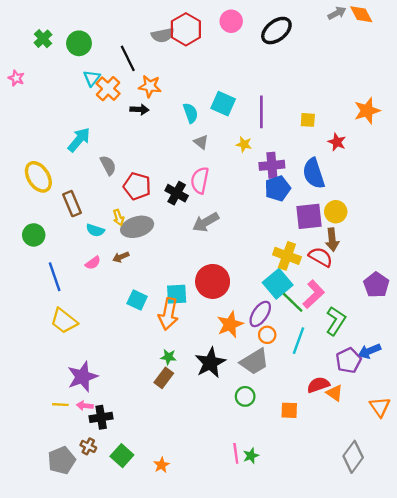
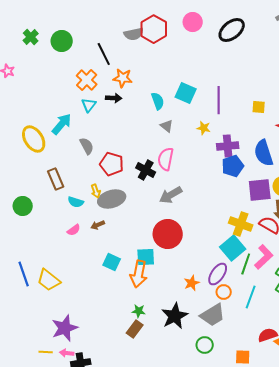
cyan triangle: (92, 78) -> (89, 105), moved
yellow ellipse: (38, 177) -> (34, 139), moved
blue line: (55, 277) -> (24, 274), moved
red circle: (213, 281) -> (168, 234), moved
green line: (293, 302) -> (246, 264), turned 65
orange star: (230, 324) -> (192, 283), size x0.7

